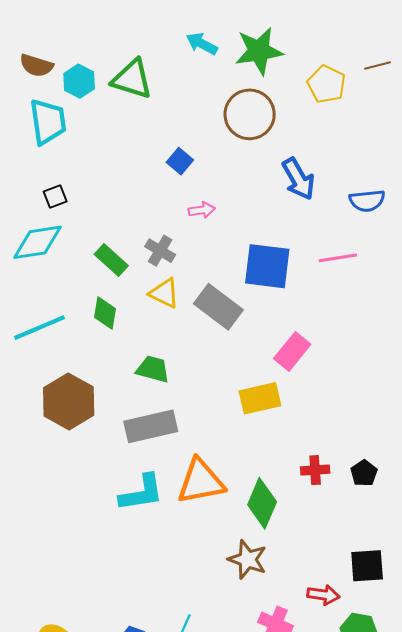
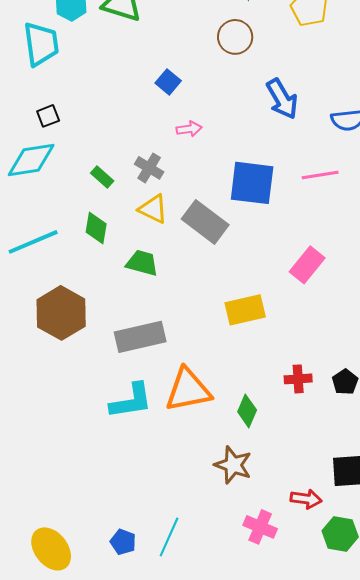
brown circle: (250, 114) -> (235, 37), size x0.7
green rectangle: (111, 260) -> (102, 177), size x0.7
pink rectangle: (292, 351) -> (307, 265), moved
green trapezoid: (153, 369) -> (142, 263), moved
green diamond: (262, 503) -> (247, 411), size x0.7

